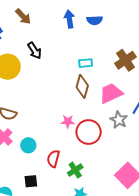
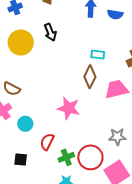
gray star: (119, 120) -> (117, 137), moved, turned 30
pink star: (68, 121) -> (69, 108), size x1.6
red circle: (89, 132) -> (90, 157), moved

